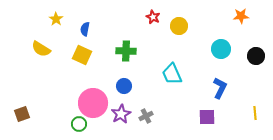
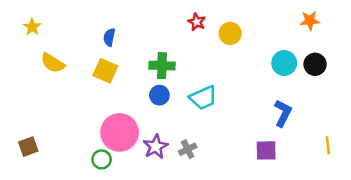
yellow star: (56, 19) -> (32, 27), moved
black circle: (256, 56) -> (315, 64), moved
cyan trapezoid: (172, 74) -> (203, 98), moved, turned -90
blue circle: (124, 86) -> (159, 95), moved

